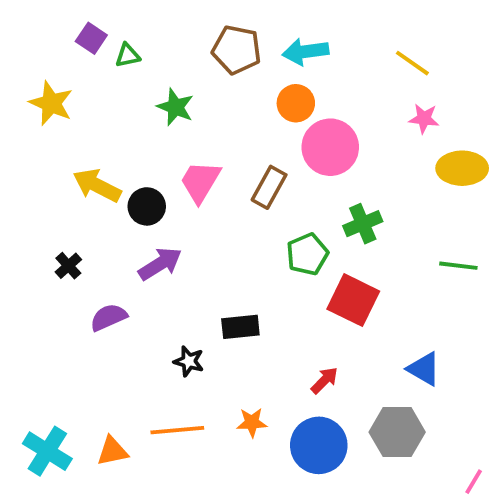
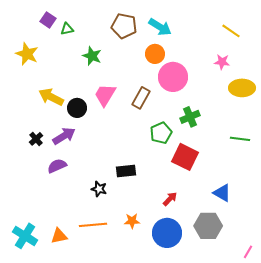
cyan arrow: (305, 52) -> (160, 27), turned -140
yellow line: (412, 63) -> (231, 31), moved
purple arrow: (160, 264) -> (64, 136), moved

